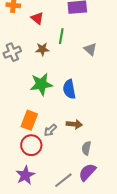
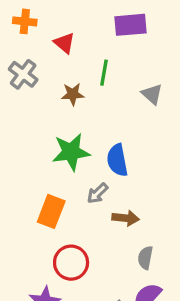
gray cross: (12, 52) -> (23, 74), moved, turned -30
gray arrow: (50, 130) -> (97, 193), moved
red circle: (31, 145) -> (71, 263), moved

